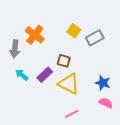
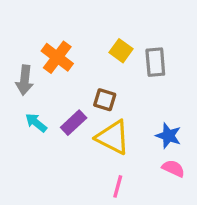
gray rectangle: (95, 38) -> (155, 62), turned -66
pink line: (72, 114) -> (118, 186), turned -48

